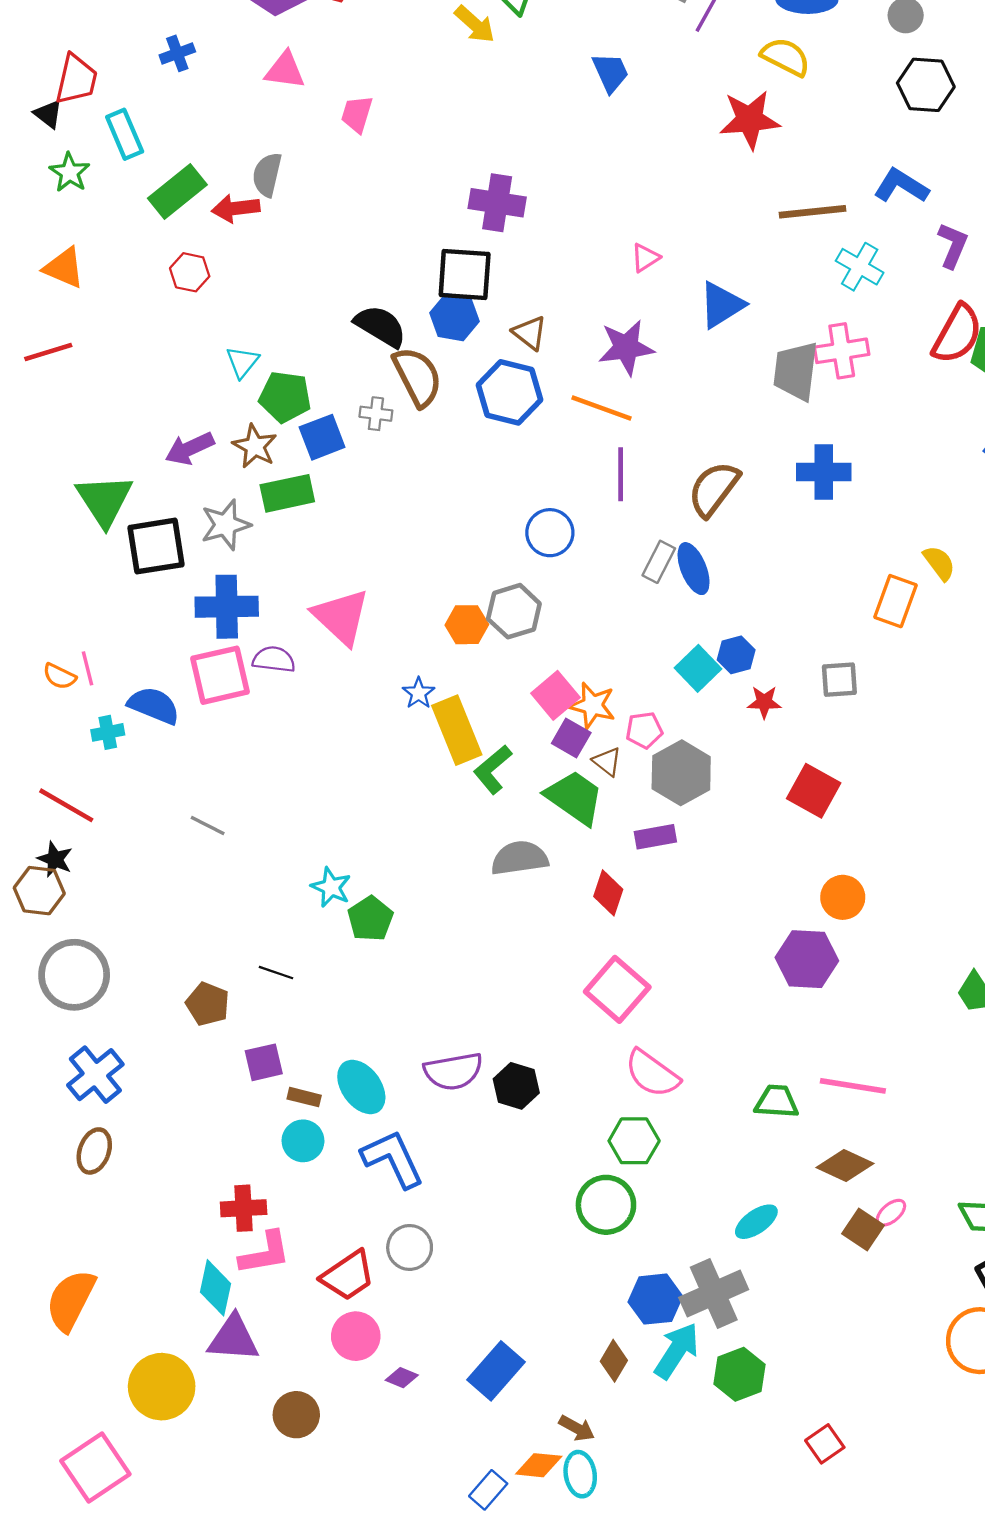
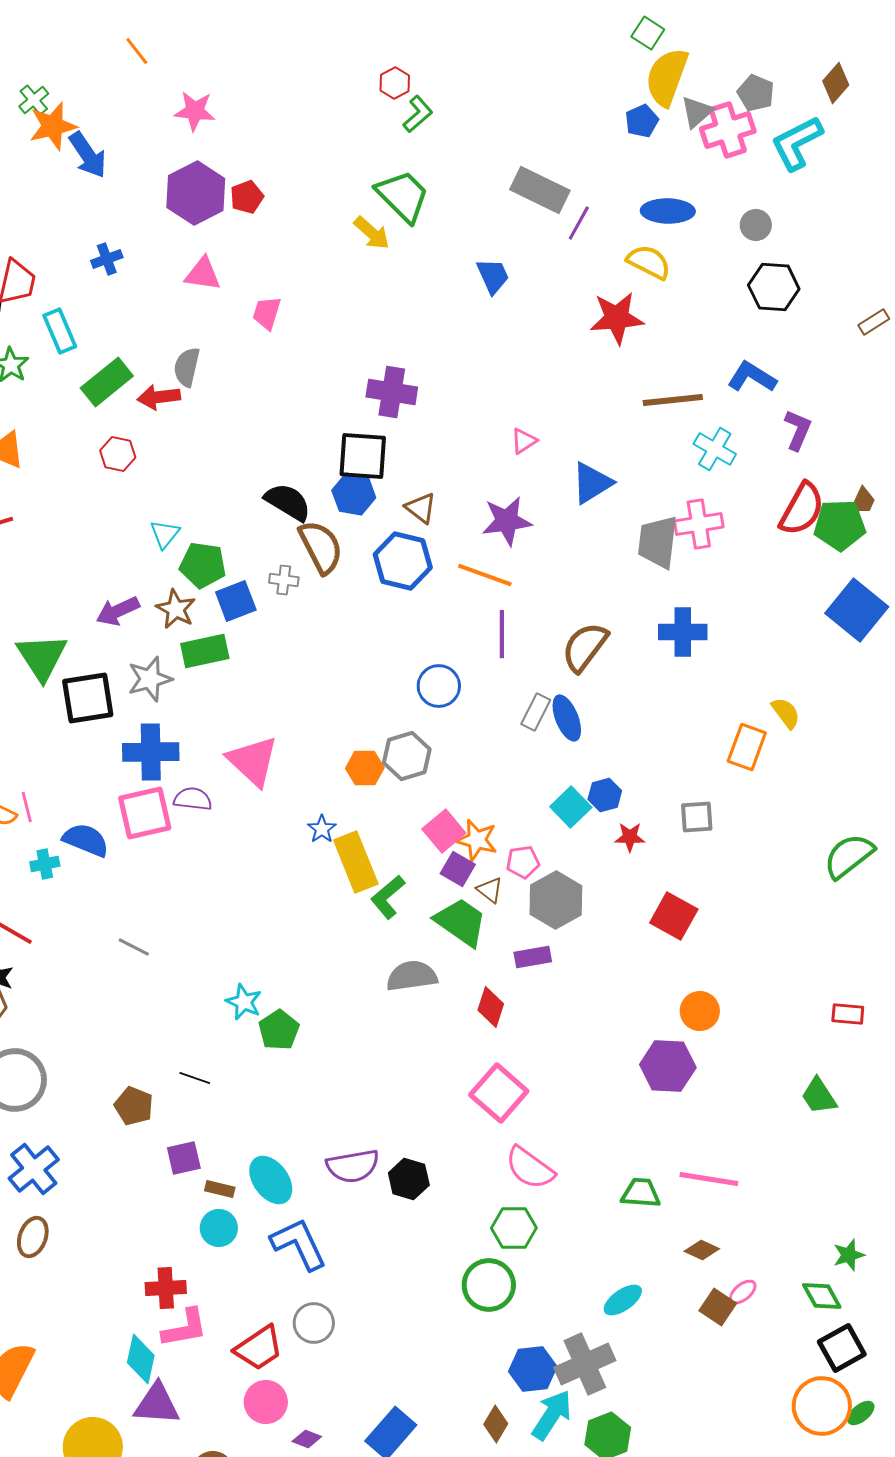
brown diamond: (845, 1166) -> (702, 1250), size x0.7

